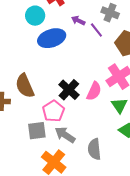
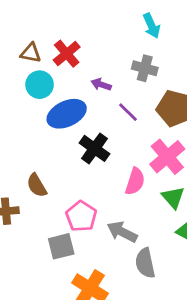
purple line: (96, 30) -> (128, 112), moved
brown semicircle: (25, 86) -> (37, 185), size x0.7
black cross: (69, 90) -> (94, 148), moved
gray arrow: (65, 135) -> (122, 232), moved

